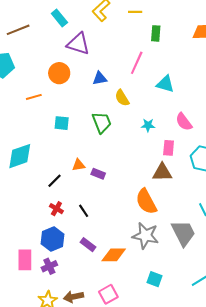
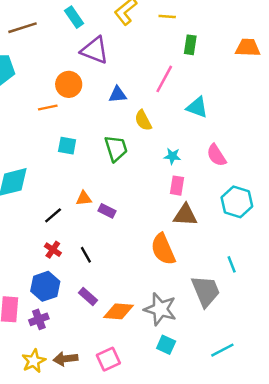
orange line: (34, 97) -> (48, 107), moved
pink rectangle: (169, 148) -> (177, 186), moved
gray star: (145, 236) -> (160, 309), moved

